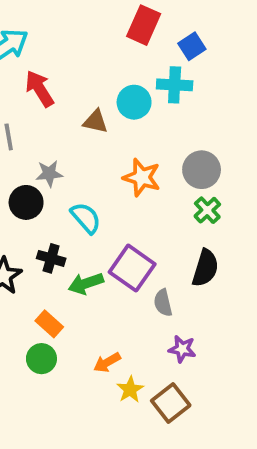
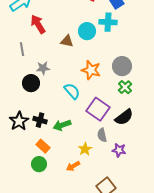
cyan semicircle: (86, 218) -> (72, 91), moved
black cross: (51, 258) -> (40, 120), moved
purple square: (132, 268) -> (98, 109), moved
black semicircle: (205, 268) -> (124, 117), turned 36
purple star: (182, 349) -> (119, 150), moved
yellow star: (130, 389) -> (85, 149), moved

